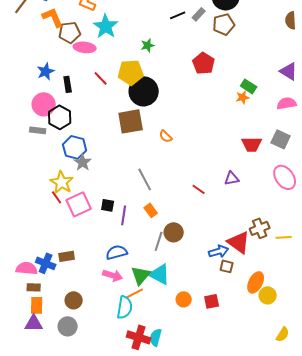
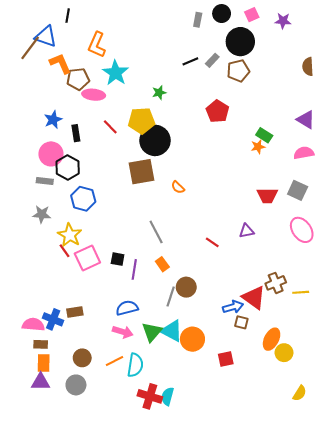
gray star: (83, 162) -> (42, 214), moved, turned -30
orange line: (135, 293) -> (114, 361), moved
orange circle: (184, 299) -> (192, 339), moved, size x1.5

